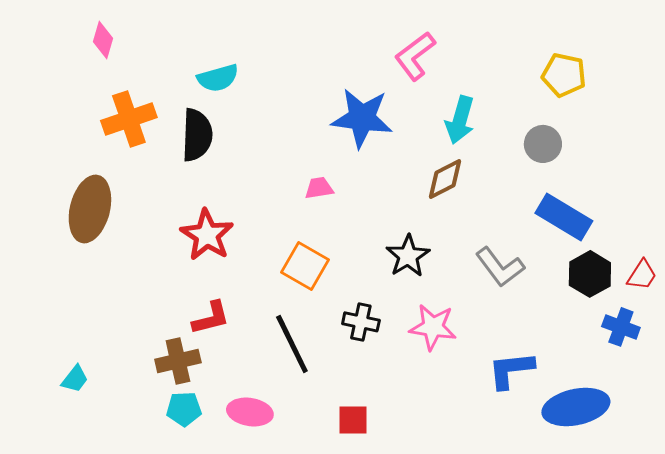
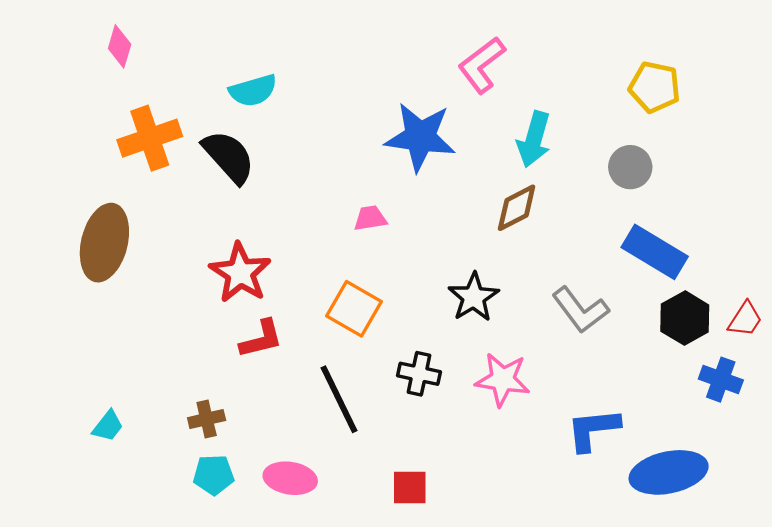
black semicircle: (197, 135) -> (229, 157), turned -44
red L-shape: (211, 318) -> (261, 339), moved
brown cross: (178, 361) -> (207, 419), size x0.7
cyan trapezoid: (75, 379) -> (108, 426), moved

